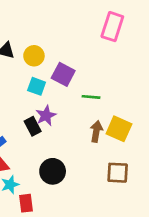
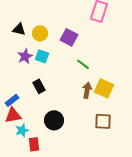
purple square: (63, 74) -> (69, 37), moved
green line: (91, 97) -> (83, 64), turned 32
purple star: (46, 116) -> (25, 56), moved

